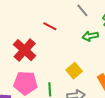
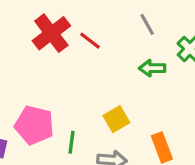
red cross: (25, 50) -> (51, 33), moved

